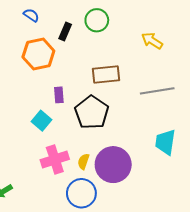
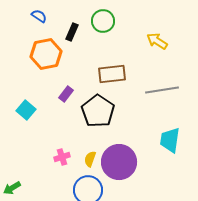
purple rectangle: (59, 95) -> (66, 94), turned 42
cyan square: (42, 121) -> (26, 110), moved
pink cross: (55, 159) -> (62, 157), size x0.6

